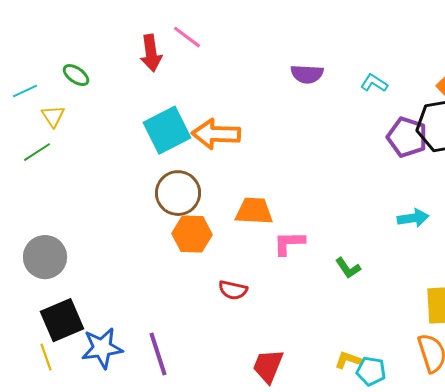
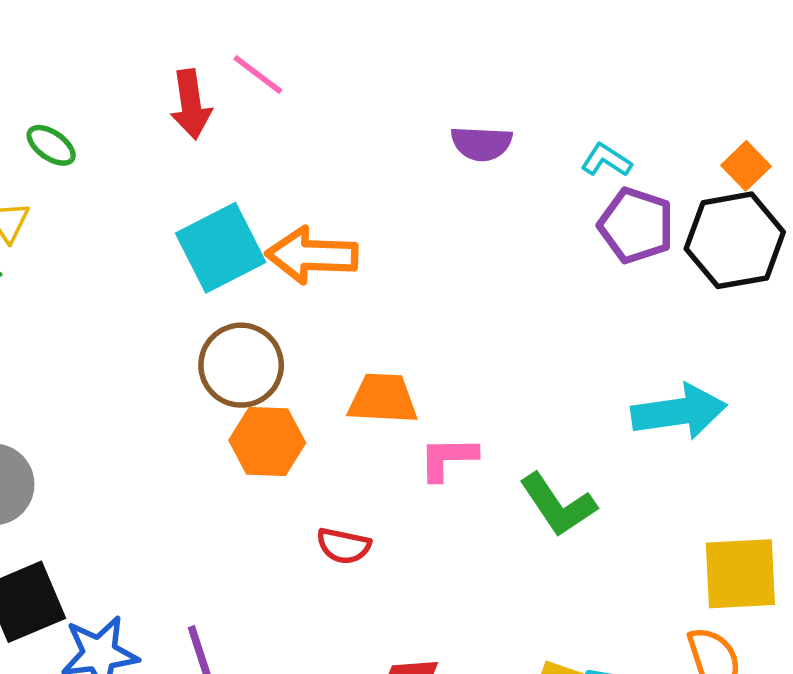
purple pentagon: (407, 137) -> (636, 225), moved
cyan arrow: (413, 218) -> (679, 412), size x1.6
green L-shape: (348, 268) -> (558, 505), size x1.6

